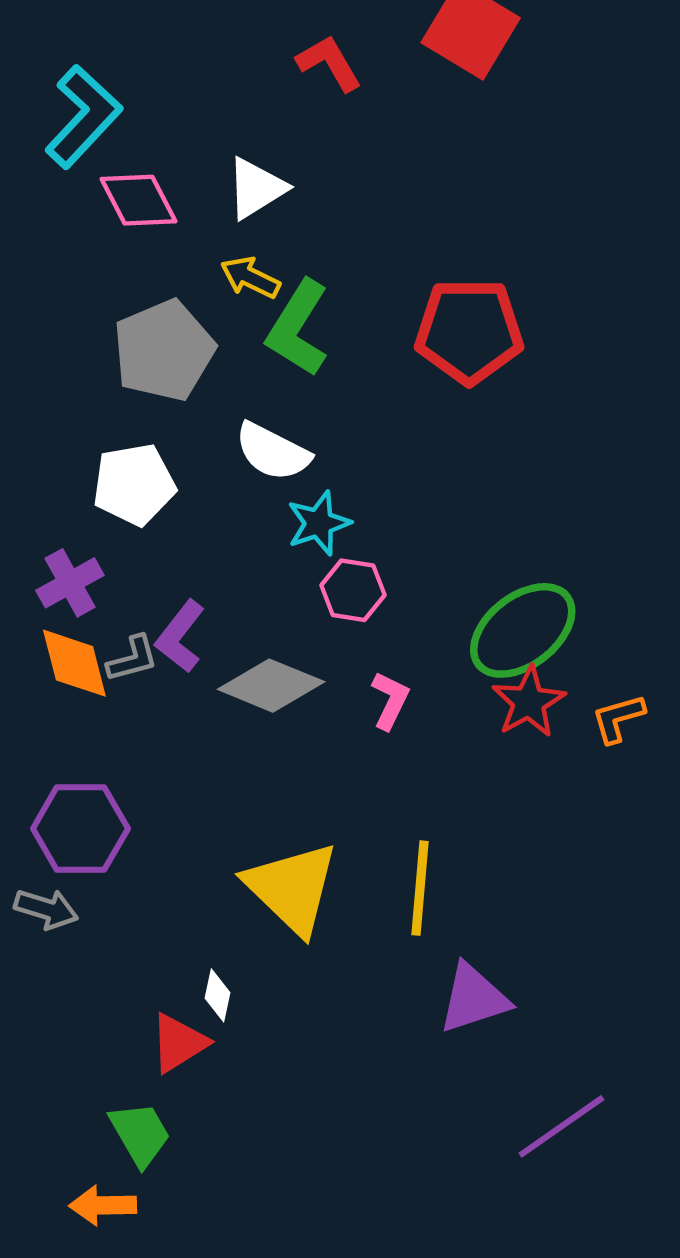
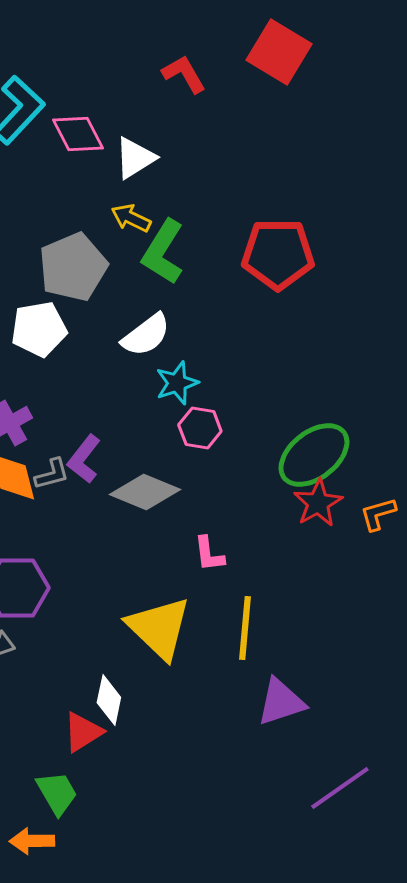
pink diamond: (138, 200) -> (78, 134), moved
white semicircle: (273, 452) -> (146, 335), turned -64
white pentagon: (134, 484) -> (39, 329), moved
pink L-shape: (390, 700) -> (209, 554), moved, turned 147
white diamond: (217, 995) -> (109, 700), size x1.4

